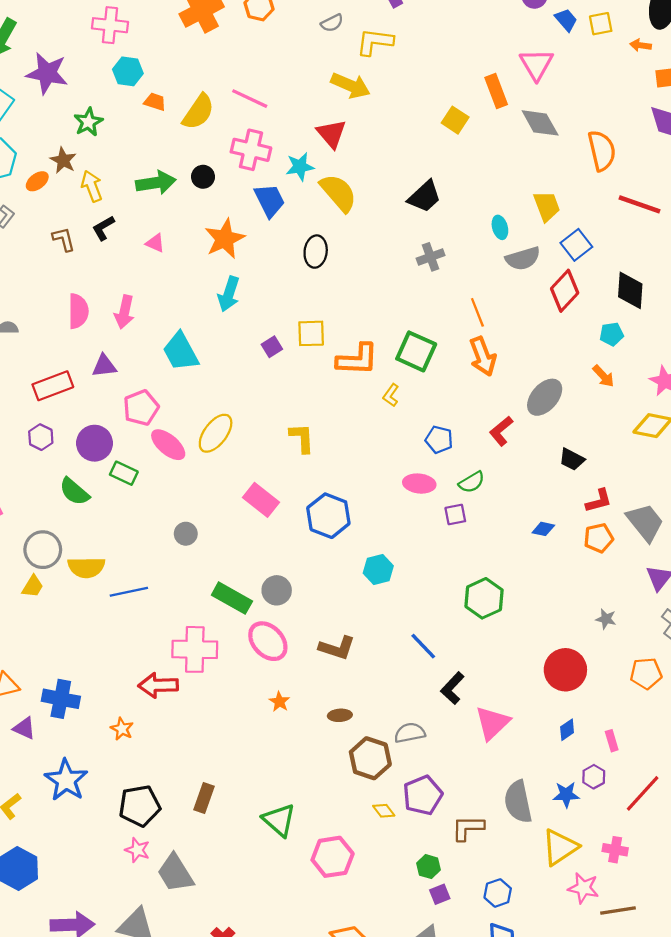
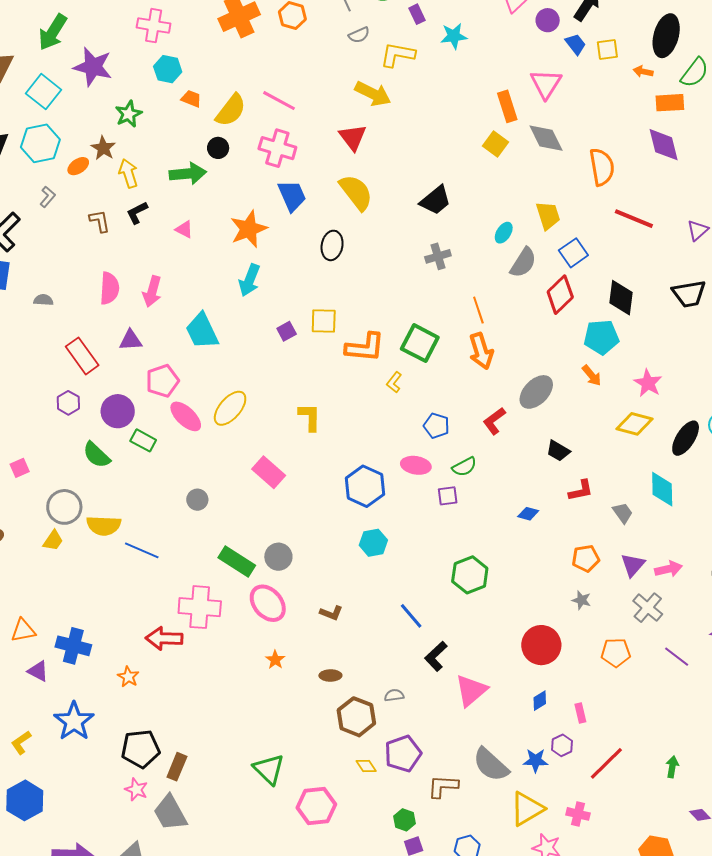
yellow square: (455, 120) -> (495, 144), moved
cyan star: (300, 167) -> (454, 36), moved
black circle: (203, 177) -> (218, 148), moved
cyan ellipse: (500, 227) -> (504, 233), turned 45
gray semicircle: (523, 258) -> (523, 263), turned -44
cyan pentagon: (612, 334) -> (601, 337), size x1.6
red rectangle: (53, 386) -> (82, 356), turned 72
blue hexagon: (328, 516) -> (365, 486), moved
gray trapezoid: (645, 522) -> (623, 513), size x0.6
orange pentagon: (599, 538) -> (586, 558), moved
blue line: (129, 592) -> (142, 550), turned 32
brown L-shape: (337, 648) -> (331, 613), size x0.7
gray semicircle: (410, 733) -> (394, 695), size x0.7
brown rectangle: (204, 798) -> (177, 767), moved
gray semicircle: (518, 802) -> (491, 765), turned -39

